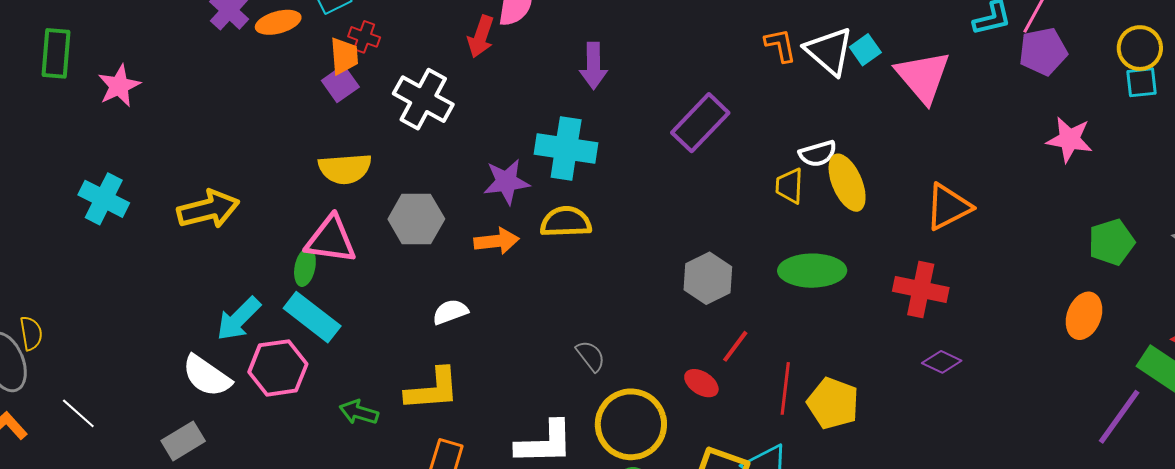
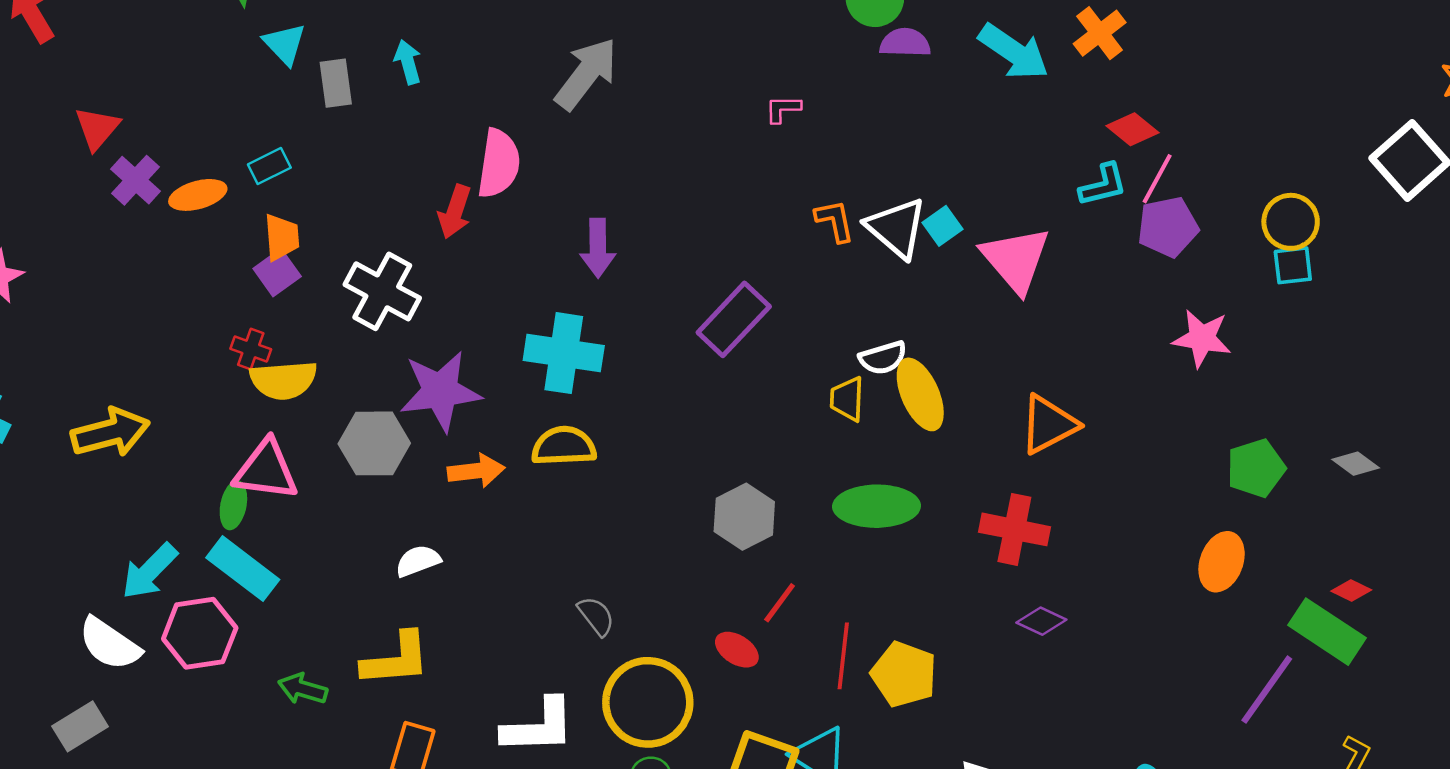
red cross: (364, 37) -> (251, 349), moved
purple star: (506, 182) -> (440, 391), moved, size x1.4

